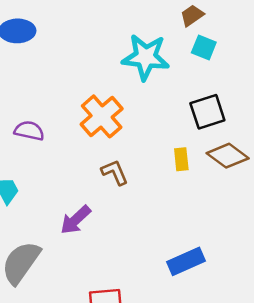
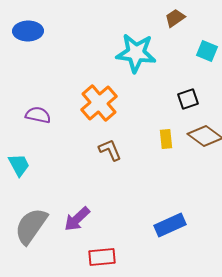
cyan square: (204, 48) -> (207, 51), moved
black square: (207, 112) -> (188, 99), size x0.7
purple arrow: (76, 220) -> (77, 219), moved

